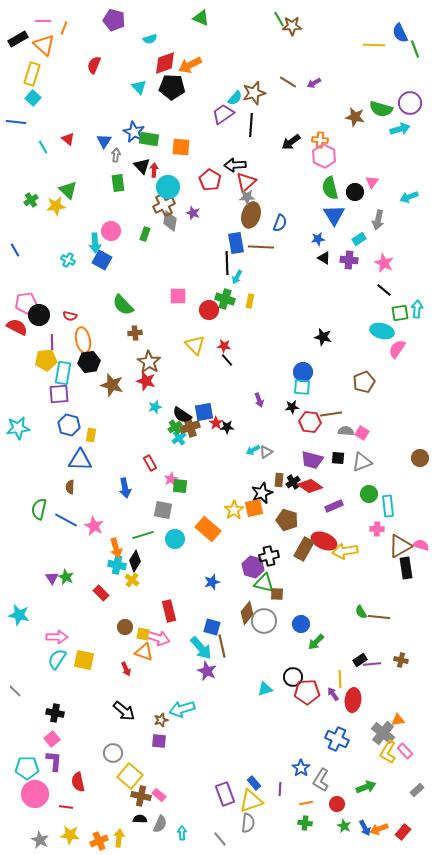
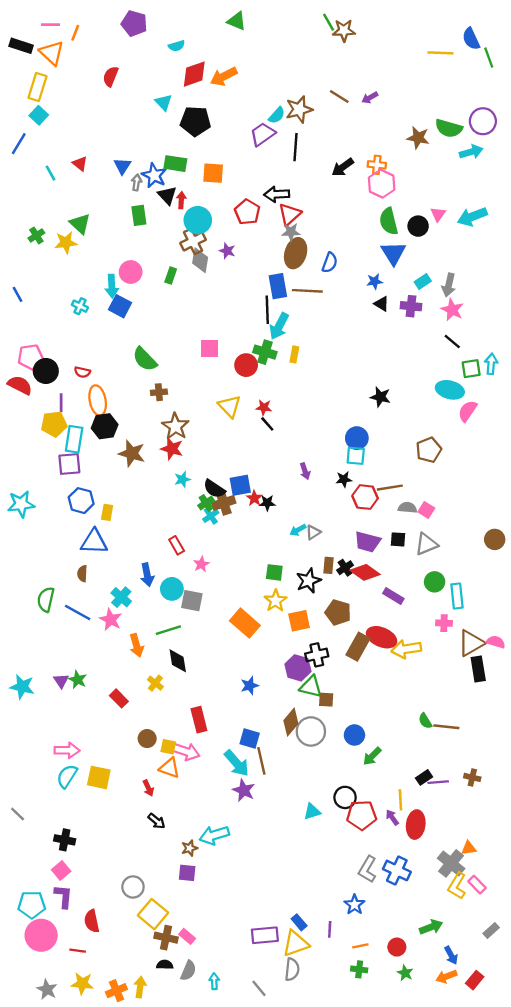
black rectangle: (18, 39) -> (21, 46), turned 48
black pentagon: (172, 87) -> (195, 121), moved
blue line: (16, 122) -> (19, 144), turned -66
blue star: (134, 132) -> (154, 175), moved
cyan arrow: (409, 197) -> (472, 217), moved, size x1.4
gray arrow: (378, 220) -> (449, 285), moved
cyan arrow: (237, 277) -> (279, 326), size x1.6
green square: (180, 486) -> (274, 572), moved
purple rectangle: (334, 506) -> (393, 596), turned 54
orange square: (254, 508) -> (299, 621), moved
cyan circle: (175, 539) -> (172, 589), moved
black diamond: (135, 561) -> (178, 661), moved, turned -40
cyan cross: (117, 565) -> (121, 597), moved, turned 30
cyan star: (19, 615) -> (22, 687), moved
black arrow: (124, 711) -> (157, 821), moved, size x0.7
gray L-shape: (321, 780) -> (367, 869), moved
purple rectangle: (225, 794) -> (265, 935), turned -75
blue arrow: (365, 828) -> (451, 955), moved

